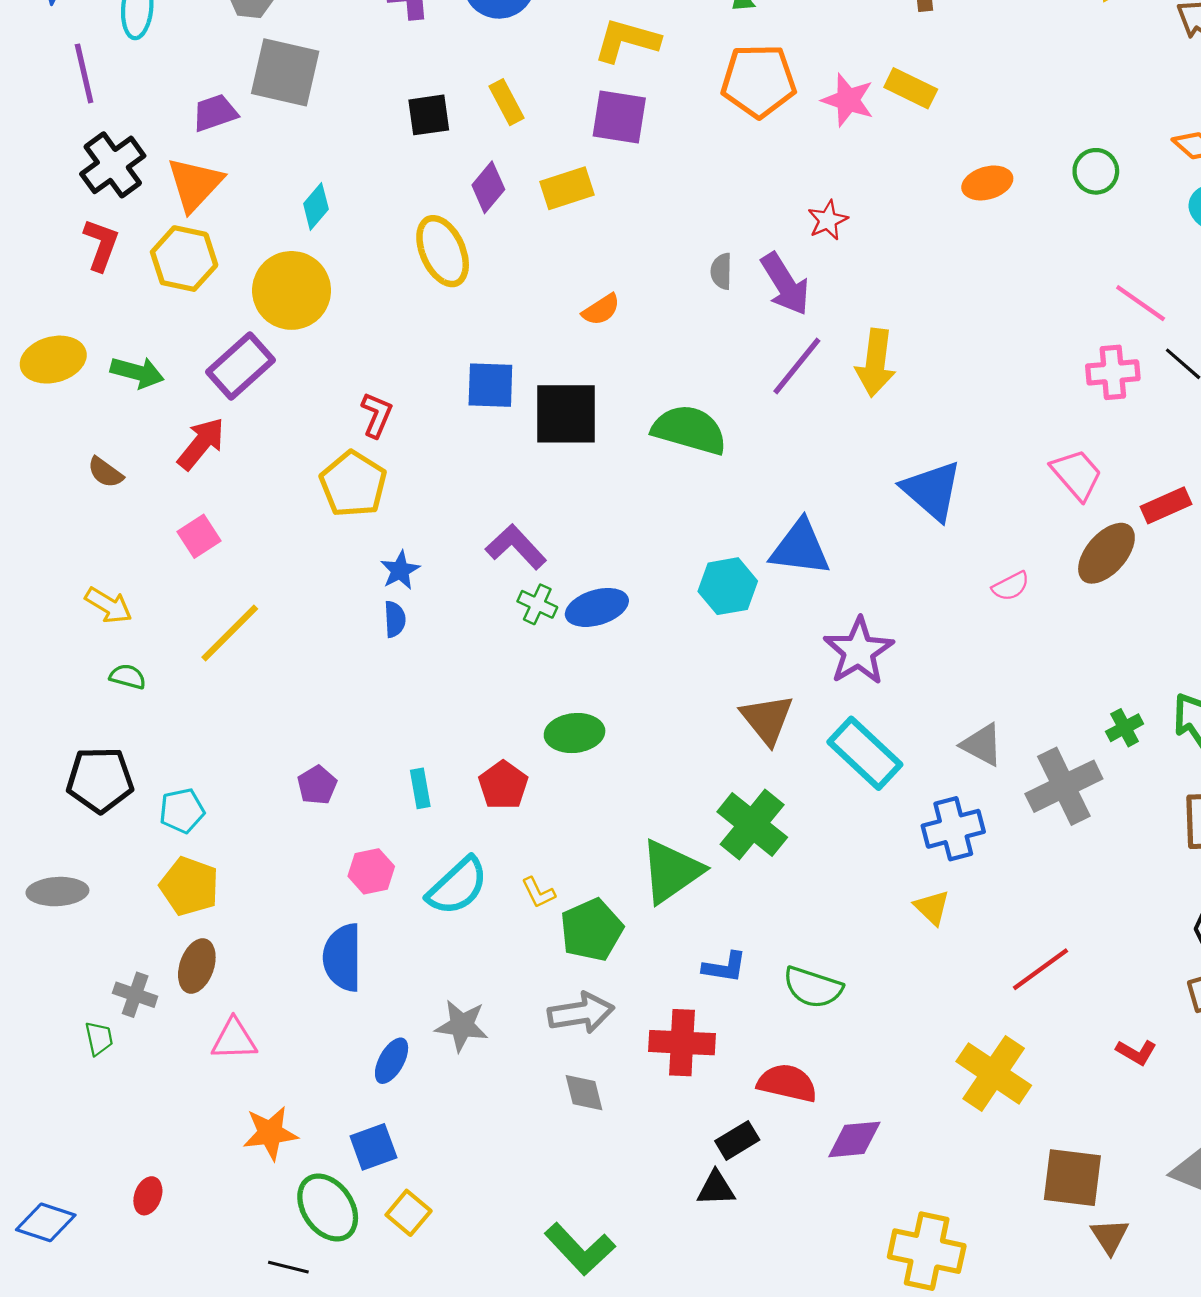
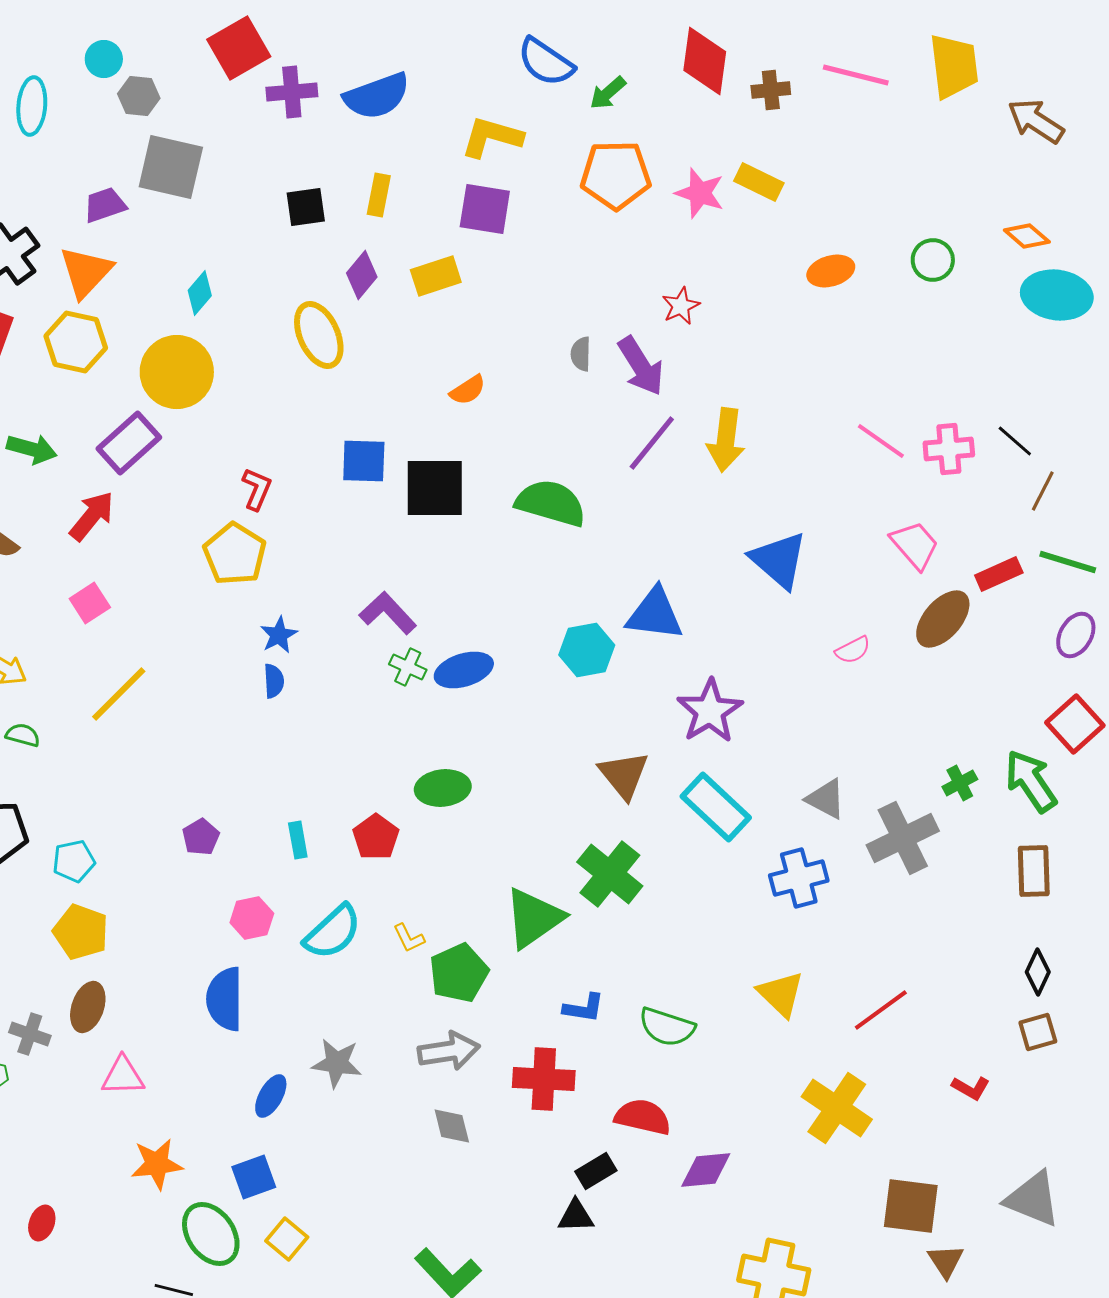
yellow rectangle: (506, 102) -> (379, 195), turned 39
pink line: (1141, 303) -> (881, 441), moved
yellow triangle: (932, 907) -> (781, 994), moved, size x1.4

